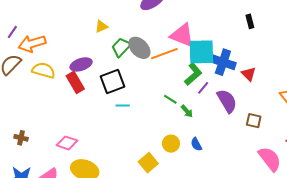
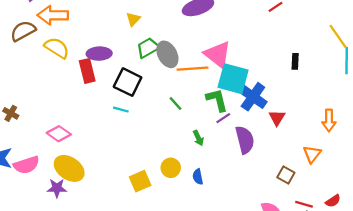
yellow triangle: (101, 27) -> (133, 19), turned -40
green L-shape: (193, 74) -> (217, 100), turned -80
black square: (113, 82) -> (128, 82), turned 30
green line: (170, 99) -> (175, 104), moved
cyan line: (123, 105) -> (121, 110), moved
brown square: (254, 121) -> (286, 175), moved

